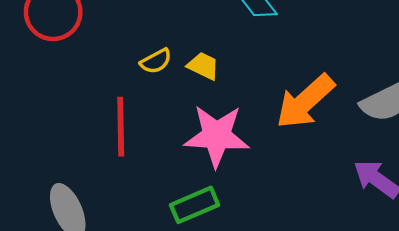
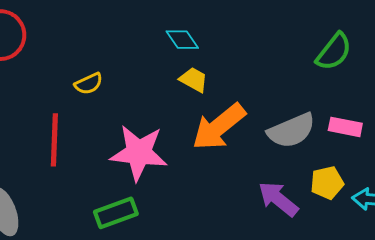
yellow trapezoid: (203, 66) -> (194, 80), moved

